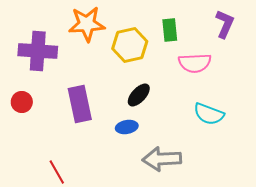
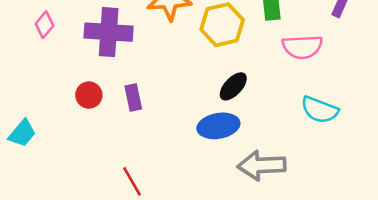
purple rectangle: (80, 104) -> (133, 98), moved, size x0.6
blue ellipse: (127, 127) -> (218, 126), size x1.5

